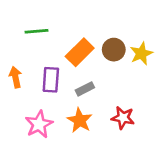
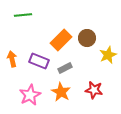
green line: (36, 31) -> (23, 15), moved
yellow star: (141, 54) -> (108, 55), moved
purple rectangle: (51, 80) -> (39, 61), turned -72

